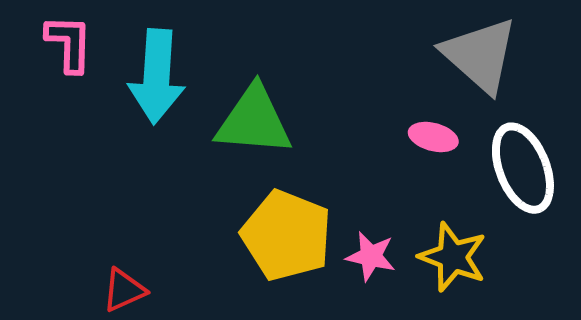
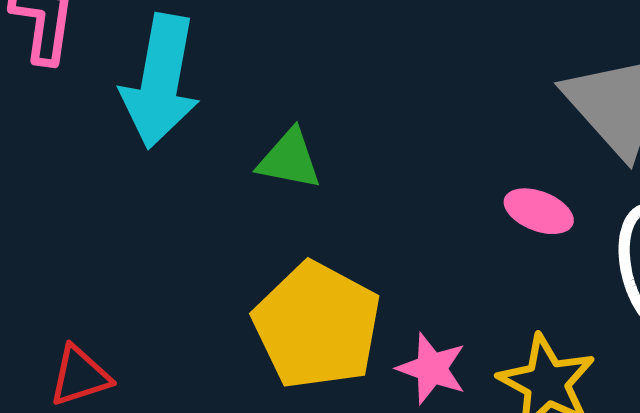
green triangle: (254, 121) -> (289, 159), size x0.6

